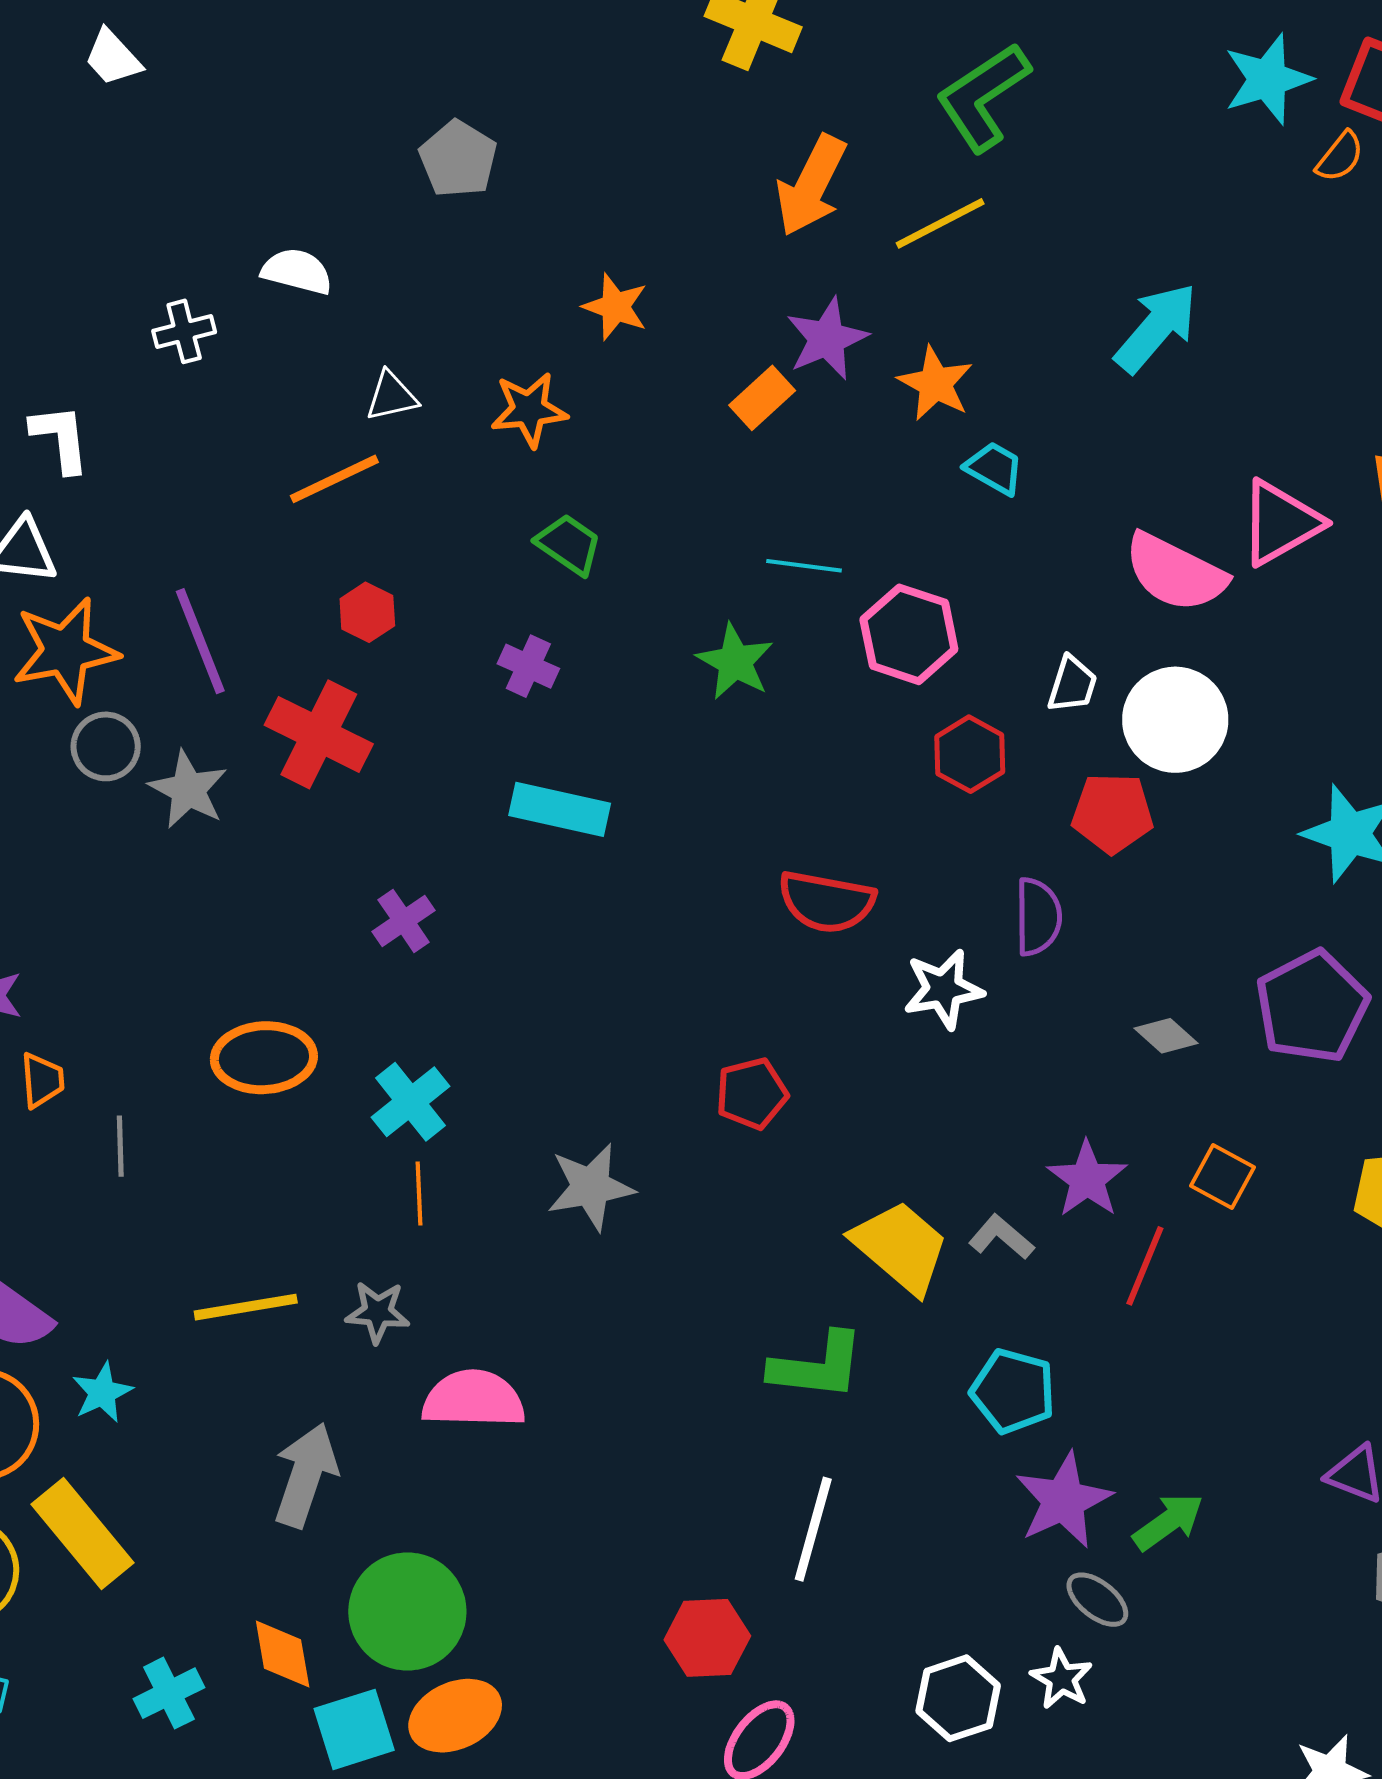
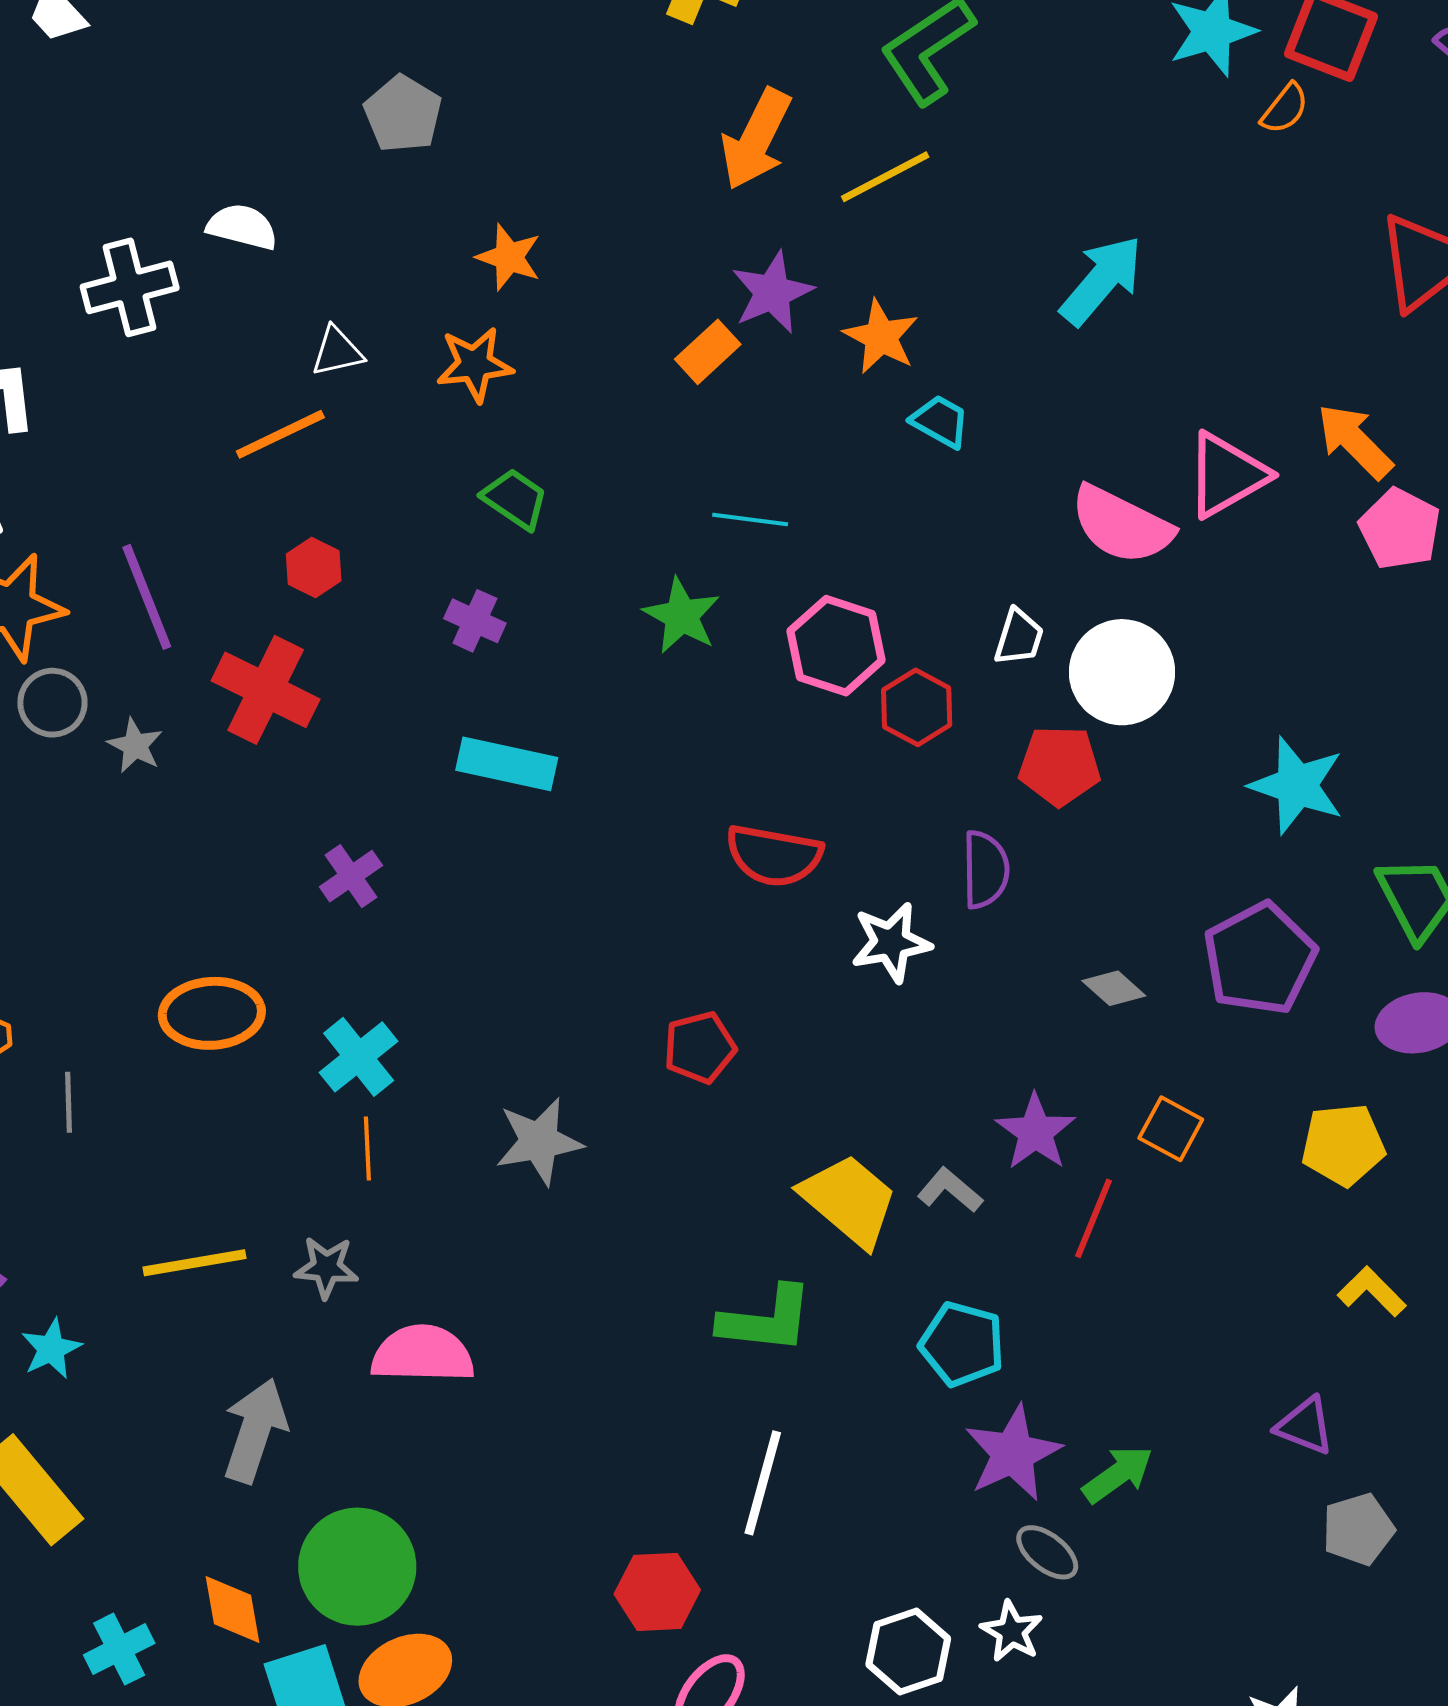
orange star: (615, 307) -> (509, 257), moved
white cross: (184, 331) -> (130, 287), size x1.5
pink hexagon: (909, 634) -> (836, 646), moved
gray star: (188, 790) -> (135, 745), size x0.7

